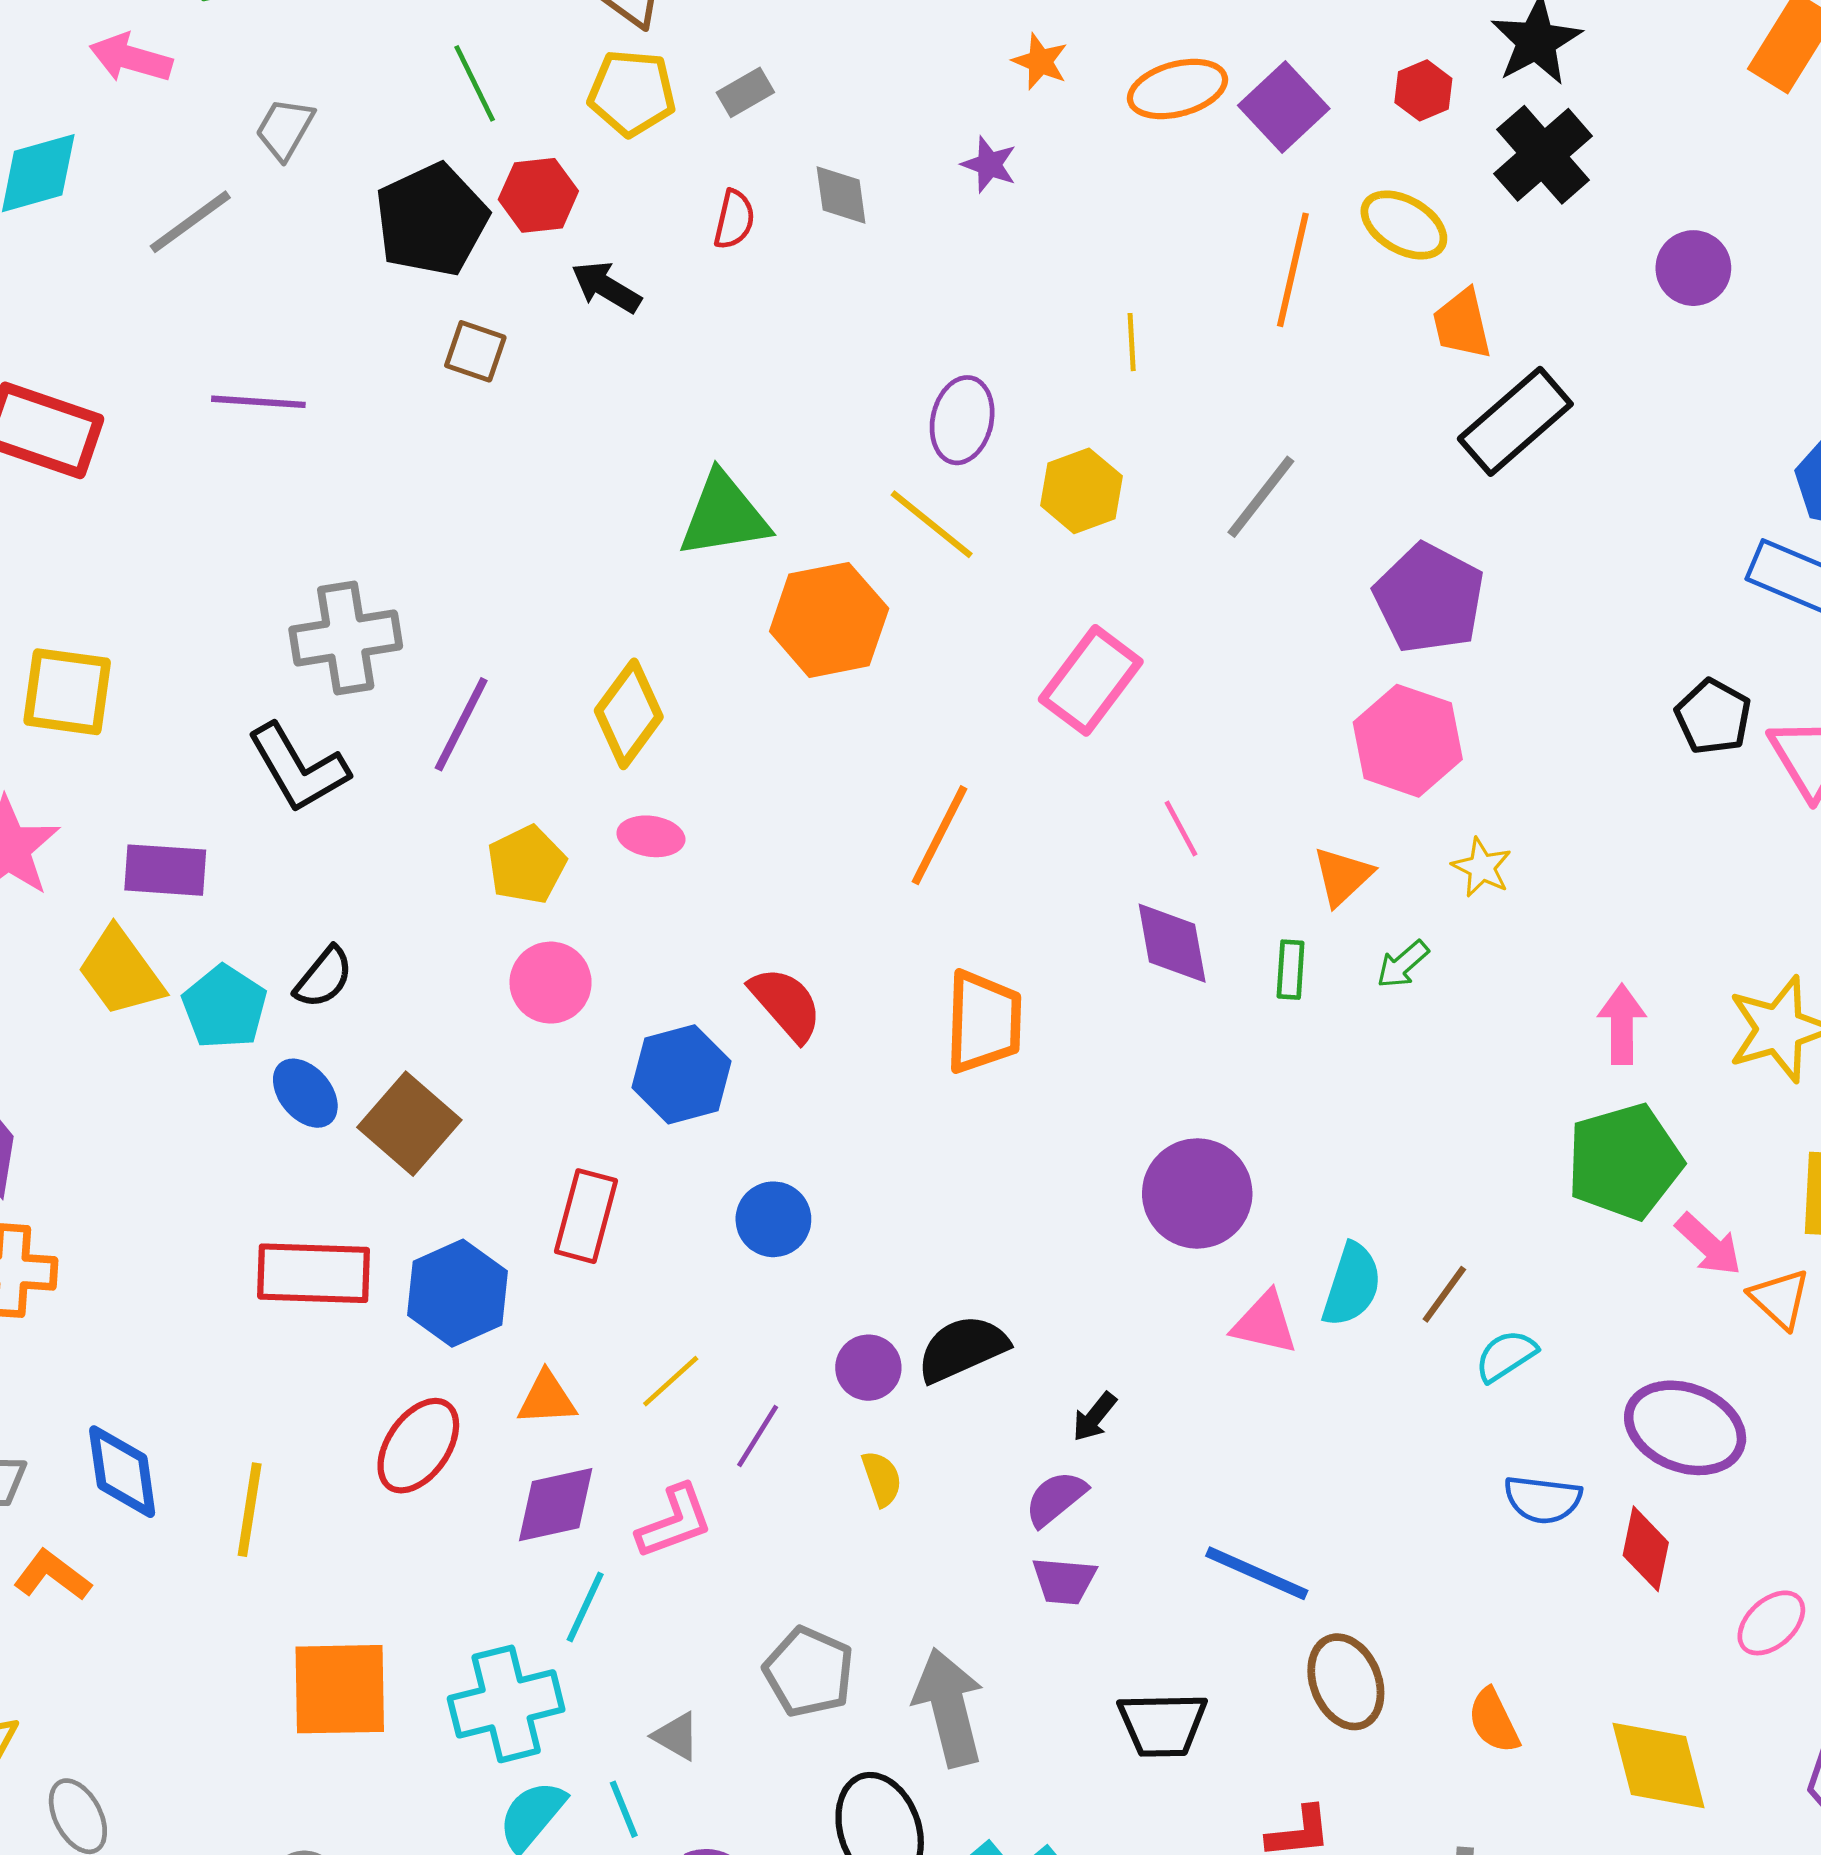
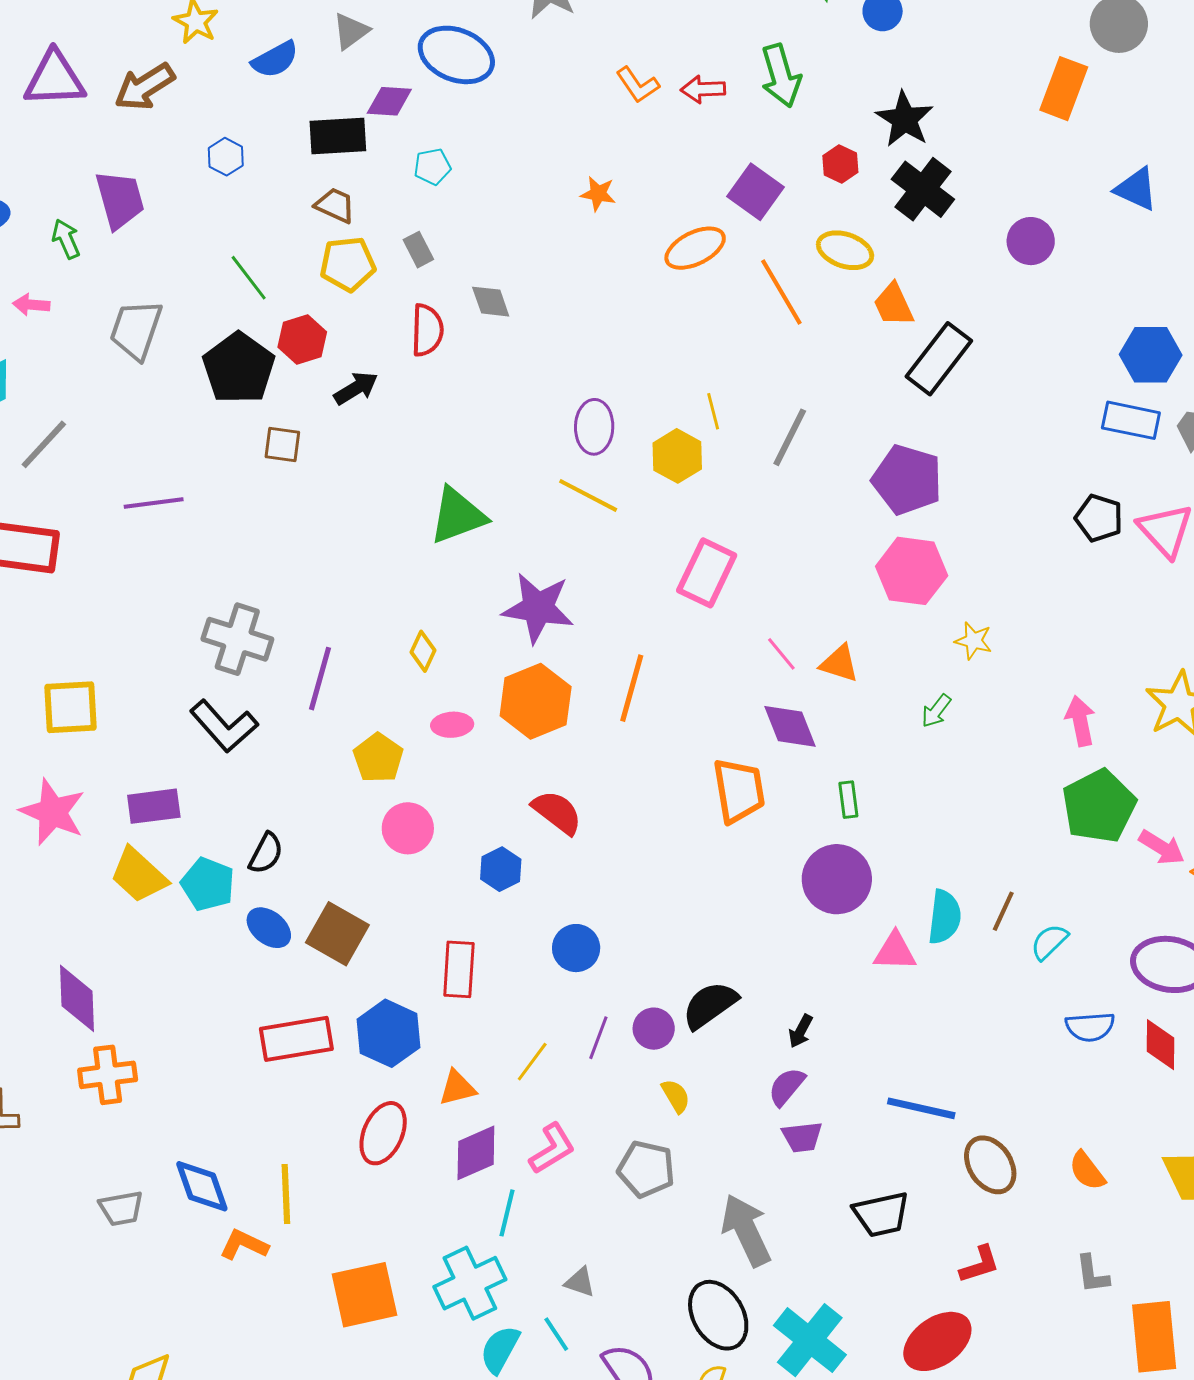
pink arrow: (131, 58) -> (31, 305), size x0.7
orange ellipse: (1177, 89) -> (695, 248), moved
gray rectangle: (745, 92) -> (418, 250), turned -76
gray trapezoid: (285, 129) -> (136, 330), size x1.5
purple star: (989, 165) -> (538, 608), moved, size x2.0
red semicircle: (734, 219) -> (427, 330), size x1.4
gray line: (190, 222) -> (44, 444), moved
orange line: (1293, 270) -> (781, 292), turned -32
black arrow: (606, 287) -> (356, 388), turned 129
yellow line: (1132, 342) -> (713, 411), moved
orange hexagon: (829, 620) -> (536, 701), moved
gray cross: (346, 638) -> (237, 639), turned 38
yellow diamond: (629, 714) -> (423, 651), size x0.6
orange triangle: (1343, 876) -> (839, 664), moved, turned -48
green rectangle: (1291, 970) -> (848, 800), moved
orange trapezoid: (984, 1022) -> (739, 791), moved
blue hexagon: (681, 1074) -> (501, 869), size x0.7
purple line: (758, 1436) -> (598, 1038), moved
orange L-shape: (52, 1575) -> (244, 1245), moved
gray pentagon: (809, 1672) -> (646, 1169), moved

